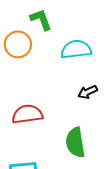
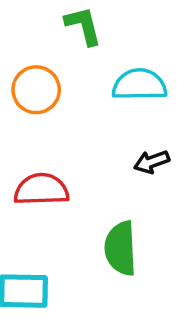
orange circle: (18, 44) -> (36, 90), moved

